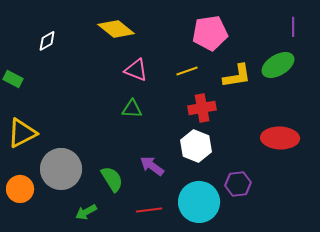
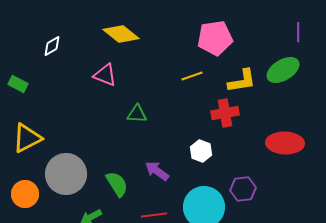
pink triangle: (136, 70) -> (105, 75), moved
red cross: (202, 108) -> (225, 113), moved
white hexagon: (196, 146) -> (201, 151), size x0.7

